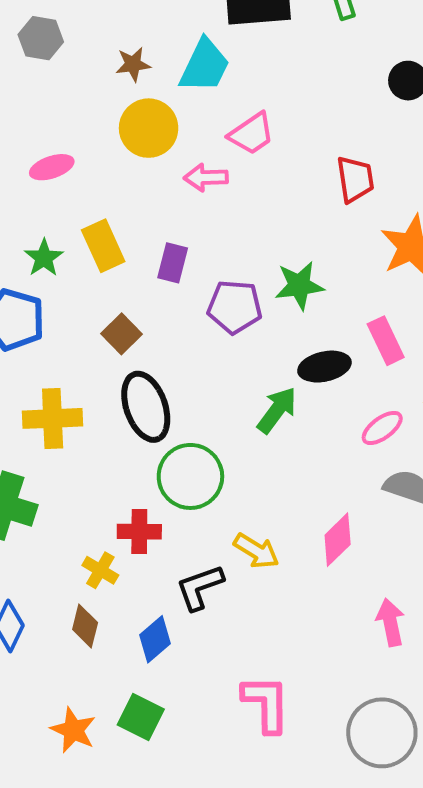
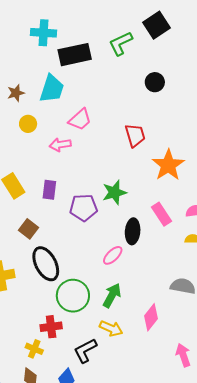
yellow circle: (149, 128) -> (28, 124), size x0.6
black ellipse: (324, 367) -> (133, 231), turned -65
green arrow: (277, 410) -> (112, 295), moved
pink ellipse: (382, 428) -> (113, 255), moved

